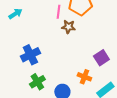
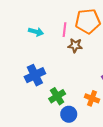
cyan arrow: (15, 14) -> (36, 32), moved, turned 48
green cross: (37, 82) -> (57, 96), moved

